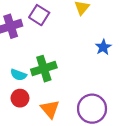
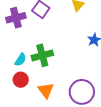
cyan semicircle: (18, 75) -> (20, 60), turned -80

